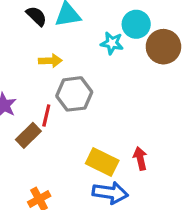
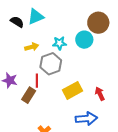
cyan circle: (136, 24) -> (84, 40), moved
cyan star: (112, 43) -> (59, 43), moved
yellow rectangle: (102, 162) -> (72, 90), moved, turned -42

